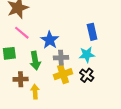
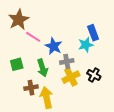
pink line: (22, 33) -> (33, 37), moved
cyan star: (87, 55) -> (86, 45), moved
yellow arrow: (35, 92) -> (46, 98), size x1.5

